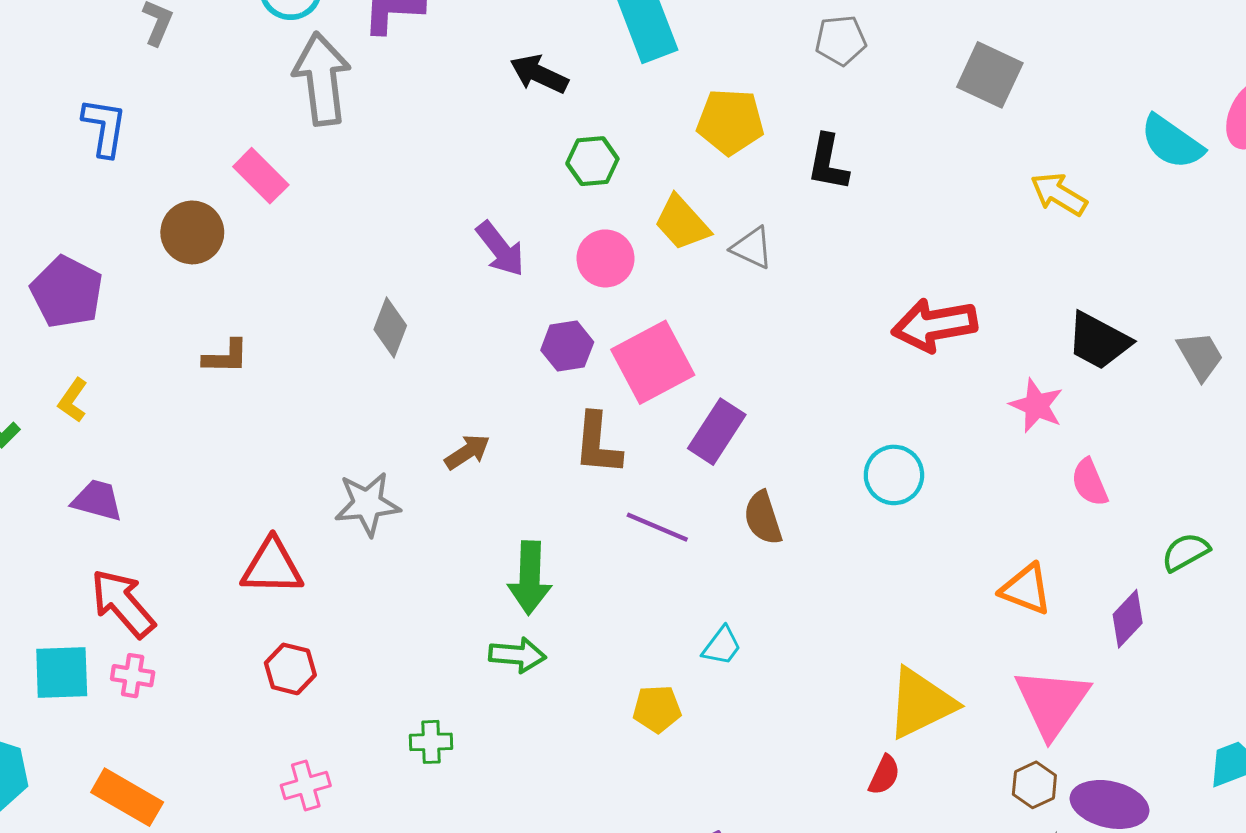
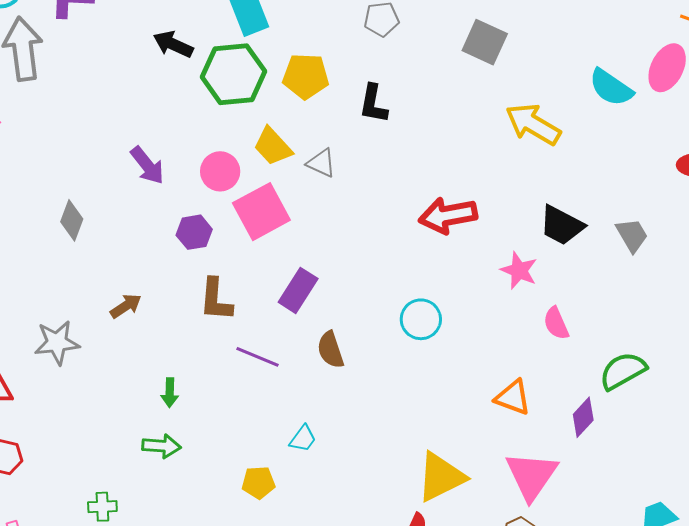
green hexagon: (592, 161) -> (233, 74), moved, size x1.8
yellow arrow: (1059, 194) -> (533, 124), size x1.4
pink square: (653, 362) -> (261, 212), moved
green semicircle: (1185, 552) -> (623, 371), size x1.4
green arrow: (530, 578) -> (170, 393), size x0.6

